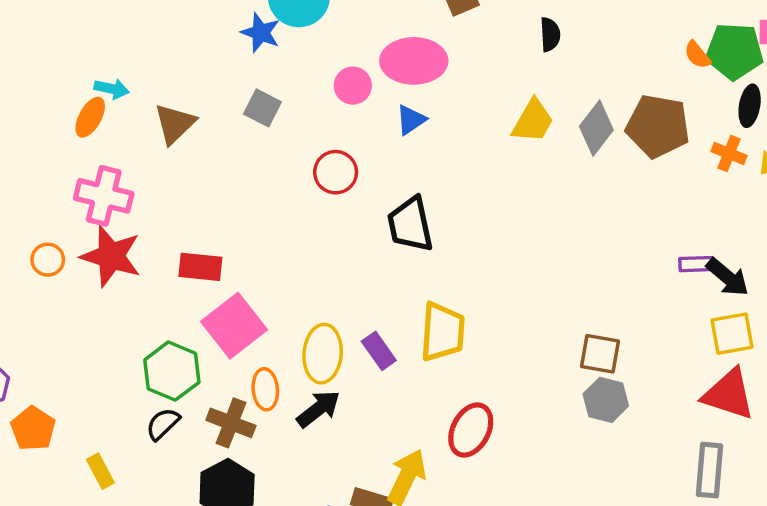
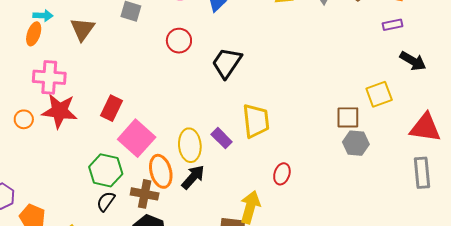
black trapezoid: (410, 224) -> (227, 63), turned 56
purple rectangle: (696, 264) -> (393, 25), moved
red rectangle: (200, 267) -> (111, 108), turned -60
yellow square: (732, 334) -> (379, 94), moved
orange ellipse: (265, 389) -> (161, 171), size x1.4
red ellipse: (471, 430) -> (282, 174), size x0.7

